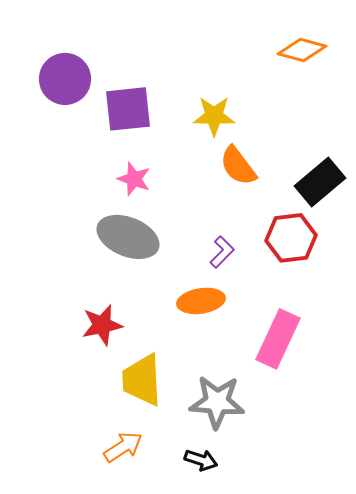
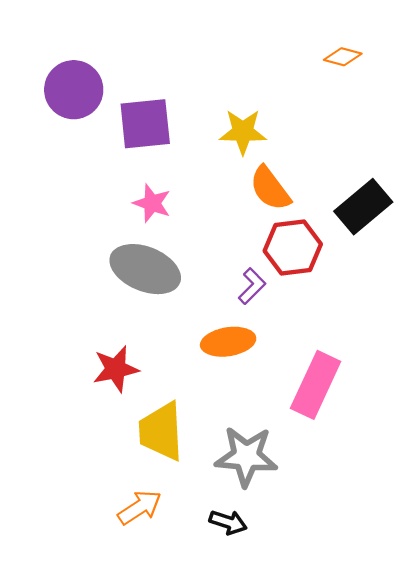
orange diamond: (302, 50) -> (343, 57), size x0.7
red hexagon: (291, 238) -> (293, 247), moved

